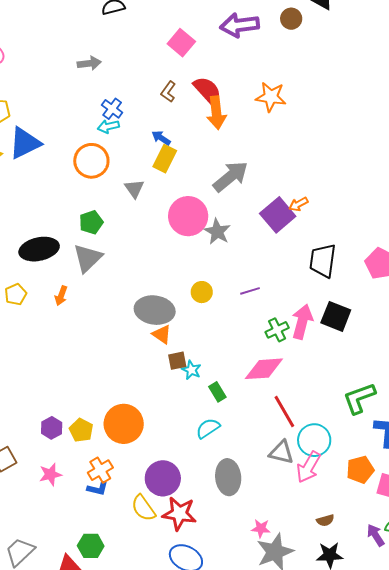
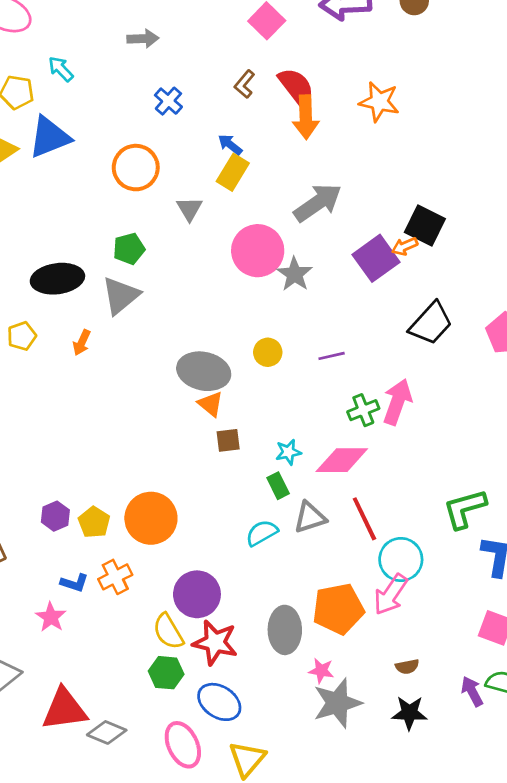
cyan arrow: (108, 126) -> (61, 69), moved, turned 55
black trapezoid: (323, 261) -> (431, 323), turned -150
black square: (336, 316) -> (425, 226), moved
cyan star: (191, 370) -> (288, 452), moved, turned 30
gray triangle: (281, 452) -> (310, 517), moved, turned -36
orange pentagon: (360, 470) -> (338, 609), moved, size x1.4
pink star: (50, 474) -> (51, 617), moved, turned -30
gray ellipse: (228, 477) -> (285, 630), moved
blue L-shape: (98, 489) -> (74, 583), moved
green hexagon: (91, 546) -> (166, 673), moved

